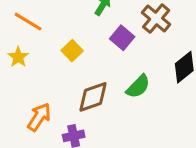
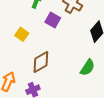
green semicircle: (138, 87) -> (87, 68), moved

